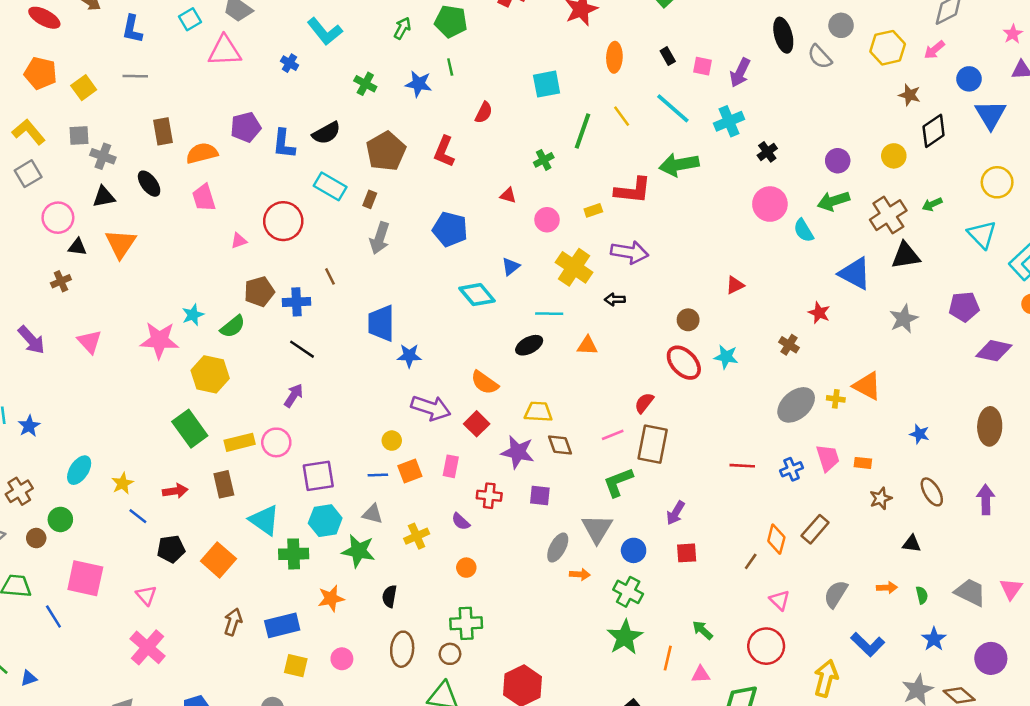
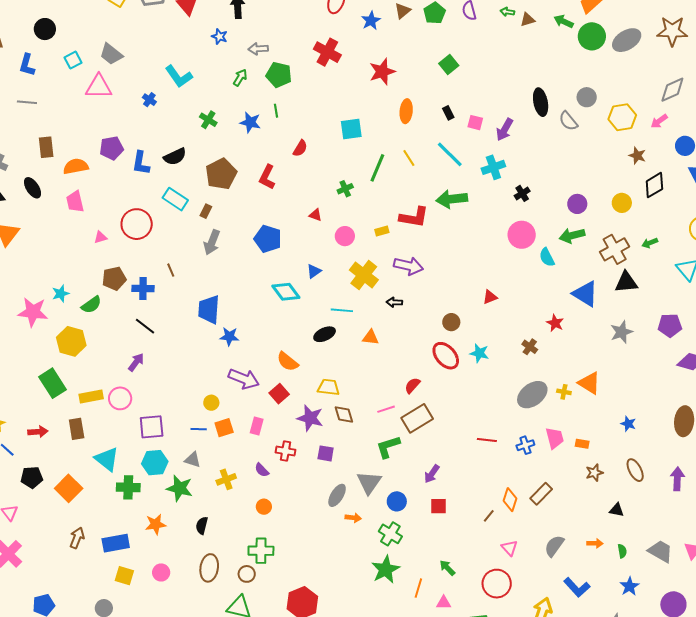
brown rectangle: (653, 444) -> (417, 418), turned 44

